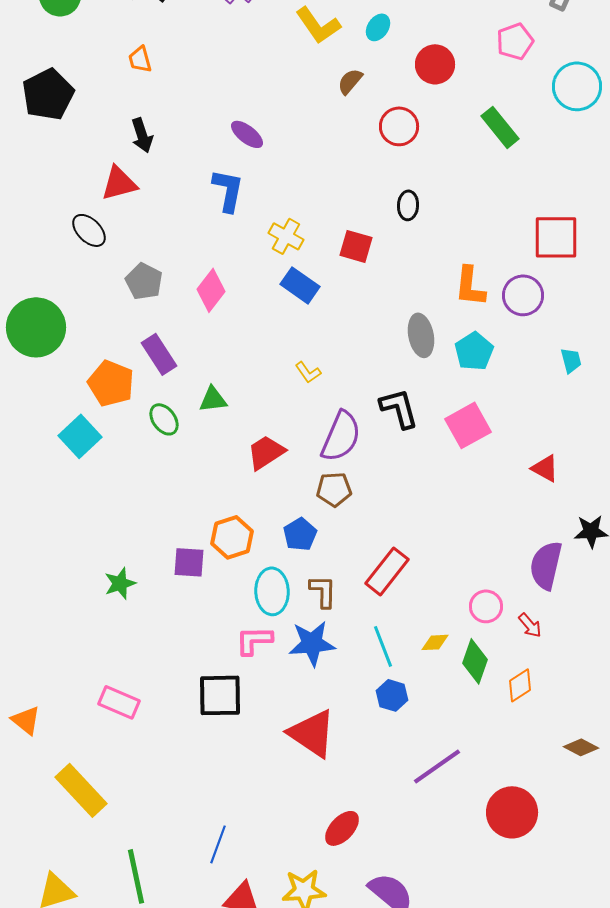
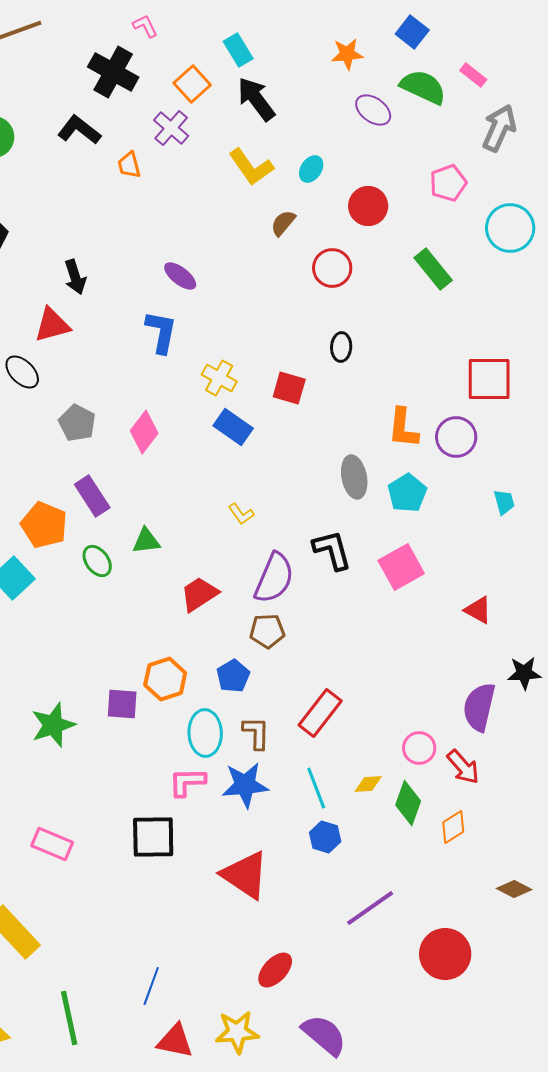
orange trapezoid: (140, 59) -> (129, 165), moved
green star: (120, 583) -> (53, 725), size x1.4
red arrow: (530, 625) -> (463, 767), size x1.4

